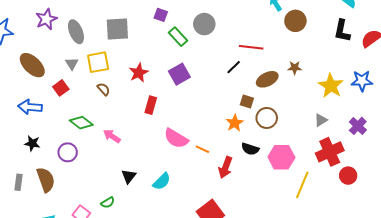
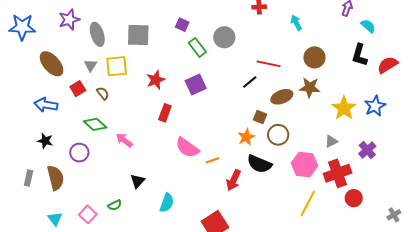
brown circle: (295, 21) -> (314, 57), moved
brown star: (295, 68) -> (310, 88), size x1.5
blue star: (362, 81) -> (375, 106), turned -30
brown semicircle: (104, 89) -> (103, 93), moved
orange line: (202, 149) -> (212, 160), turned -48
black semicircle: (250, 149) -> (259, 164), size x1.4
pink hexagon: (281, 157) -> (304, 165), moved
cyan semicircle: (162, 181) -> (167, 203), moved, turned -30

